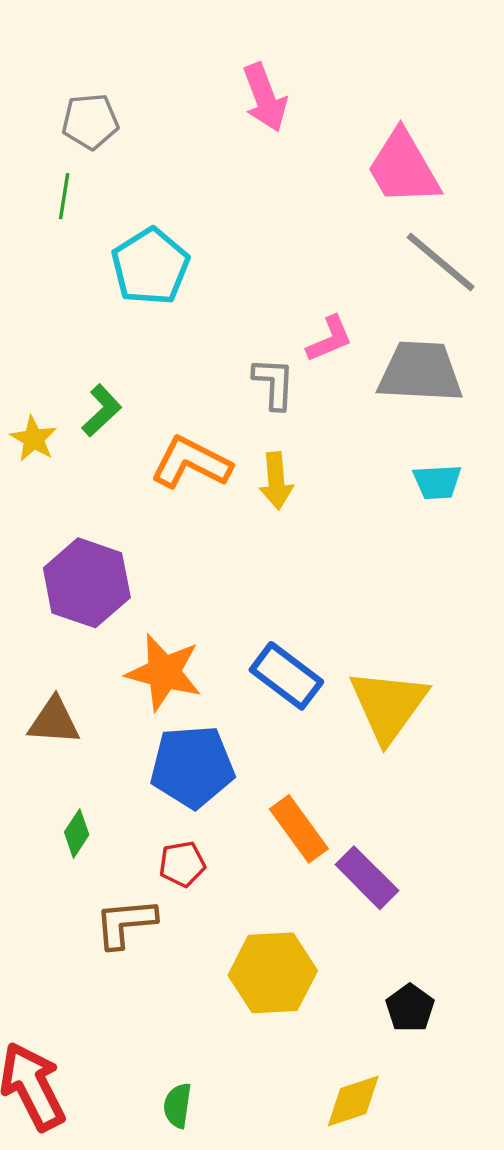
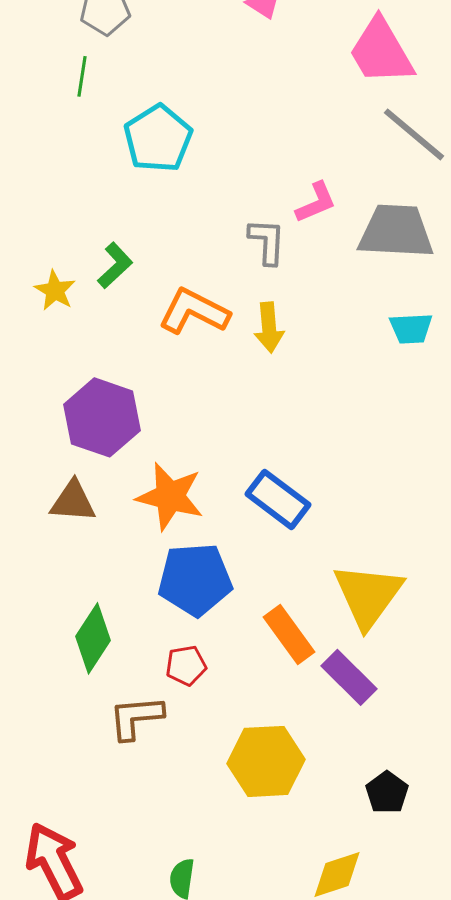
yellow triangle: (388, 705) -> (368, 595), moved
brown triangle: (54, 721) -> (73, 501), moved
green diamond: (77, 833) -> (93, 638), size x1.6

